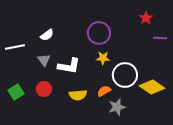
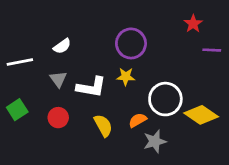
yellow star: (103, 58) -> (126, 77), moved
green square: (16, 92) -> (17, 110), moved
yellow semicircle: (78, 95) -> (103, 126), turned -114

